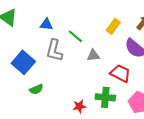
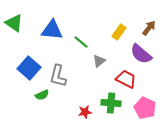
blue triangle: (46, 24) -> (52, 30), size x1.6
gray L-shape: (54, 50) -> (58, 76), moved
gray triangle: (93, 55) -> (99, 61), turned -32

